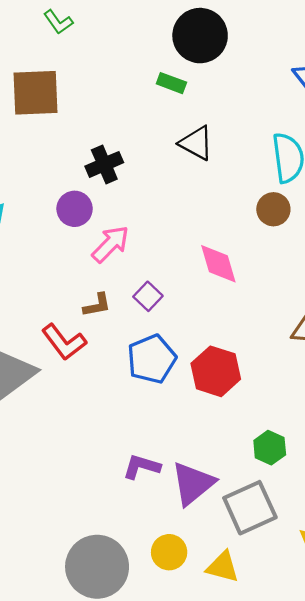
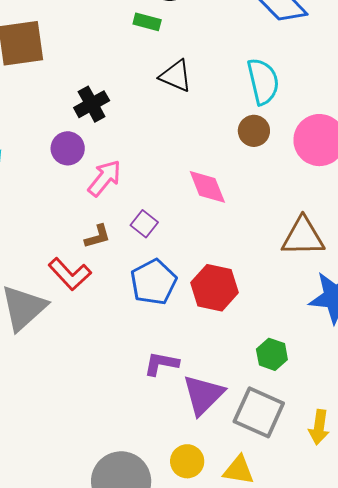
purple L-shape: (141, 467) -> (161, 364), moved
gray square: (250, 508) -> (259, 412), turned -36

